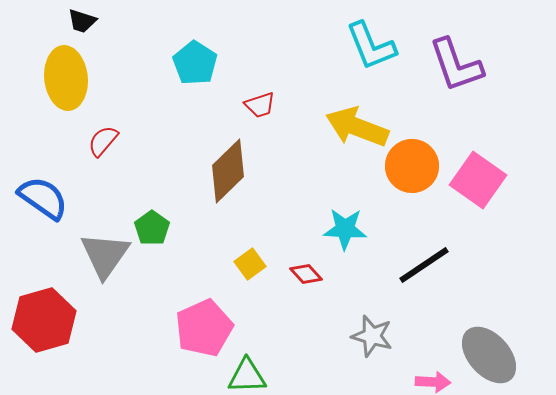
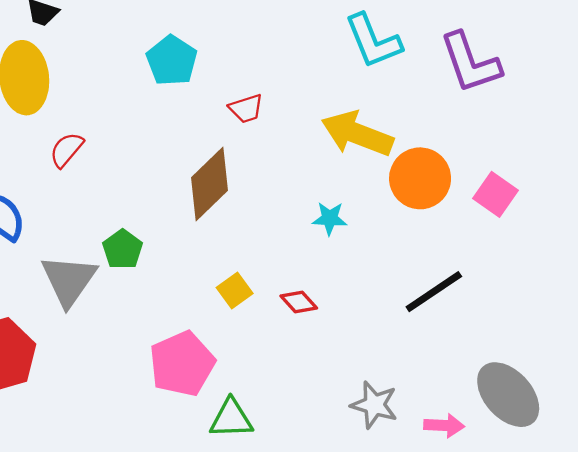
pink square: (478, 180) -> (496, 194), size x0.7
cyan star: (345, 229) -> (330, 218), moved, size x0.7
gray star: (372, 336) -> (374, 405), moved

